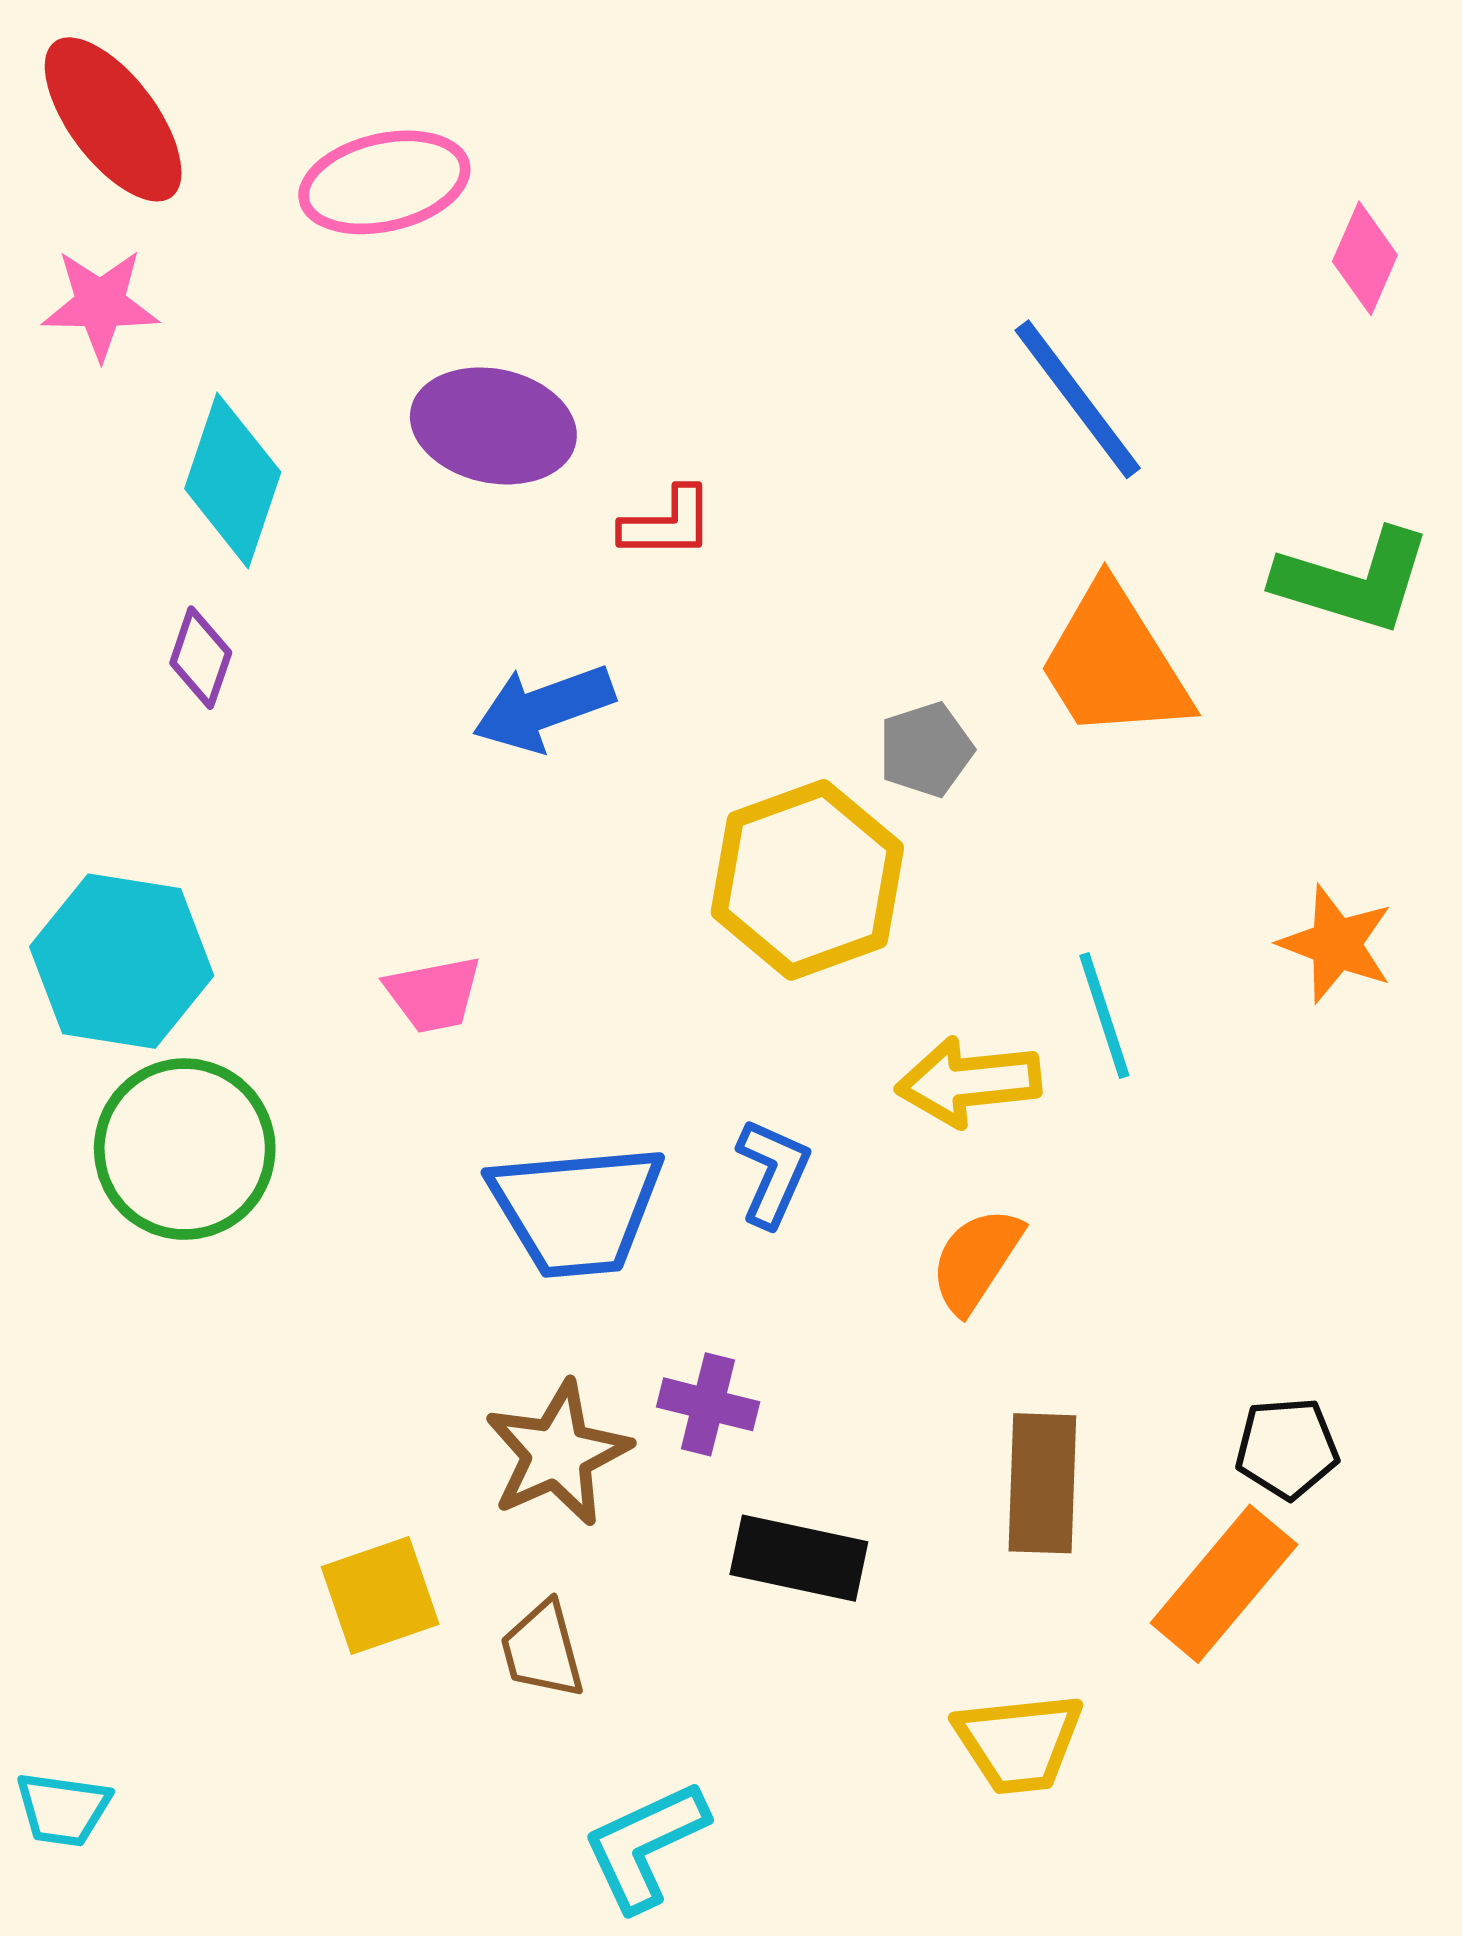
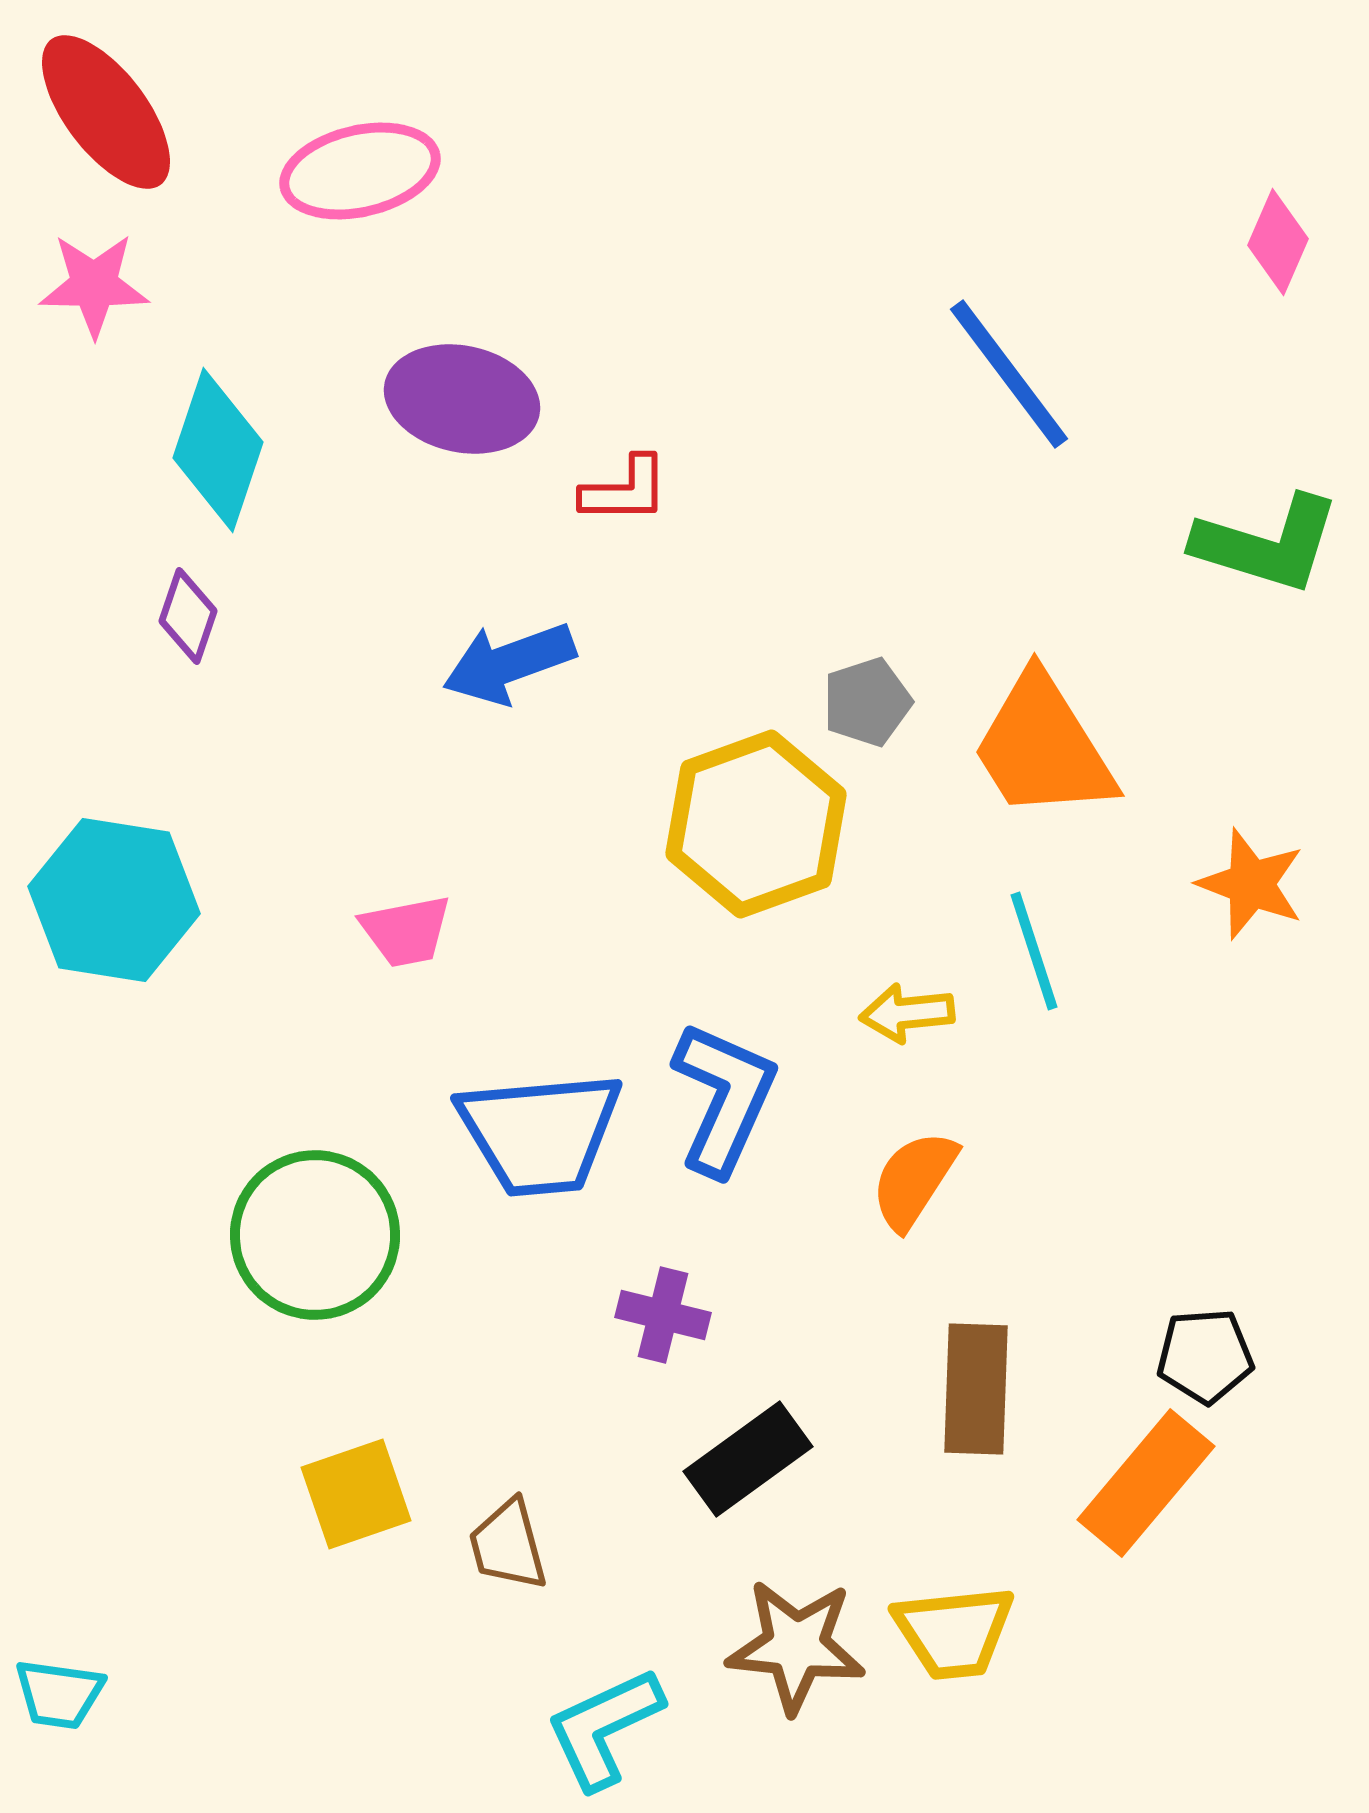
orange trapezoid: (1114, 663) -> (1043, 747), moved
yellow arrow: (969, 1082) -> (907, 1013), size x0.7
green circle: (185, 1149) -> (315, 1235), moved
blue L-shape: (773, 1173) -> (724, 1098), size x1.5
brown star: (557, 1453) -> (796, 1646), moved, turned 30
black rectangle: (799, 1558) -> (748, 1459), turned -48

